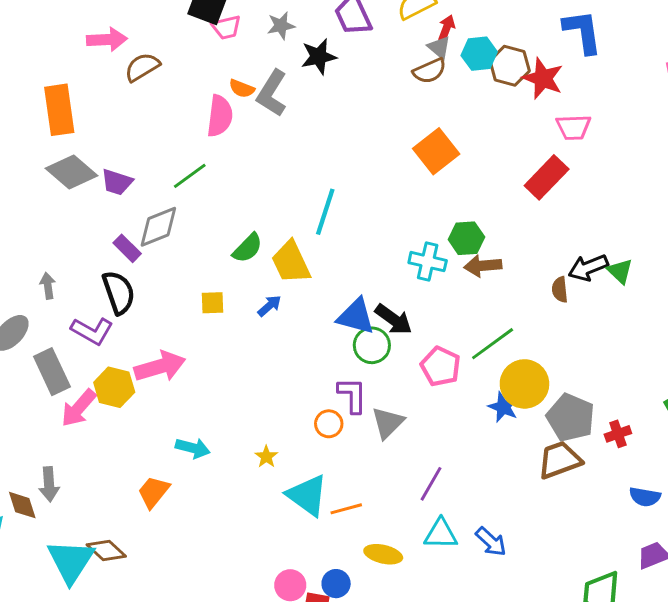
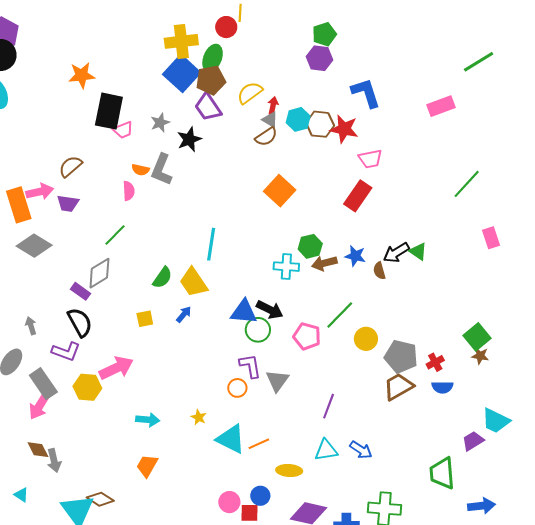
pink arrow: (107, 39) -> (40, 192), moved
pink semicircle: (220, 116) -> (129, 191), size x0.7
purple trapezoid: (117, 182) -> (68, 203), moved
yellow circle: (524, 384) -> (366, 339), size x0.7
blue star: (503, 407) -> (355, 256), moved
pink arrow: (79, 408) -> (40, 406), moved
purple line: (431, 484) -> (329, 406), moved
orange trapezoid: (154, 492) -> (147, 466), moved
blue semicircle: (645, 497) -> (442, 387), moved
brown diamond: (22, 505) -> (38, 450), moved

